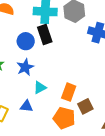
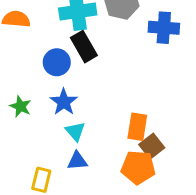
cyan triangle: (40, 87) -> (75, 131), moved, turned -32
brown square: (85, 106) -> (152, 146), moved

